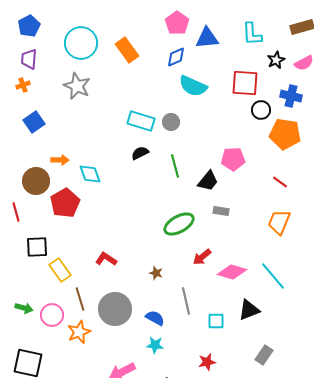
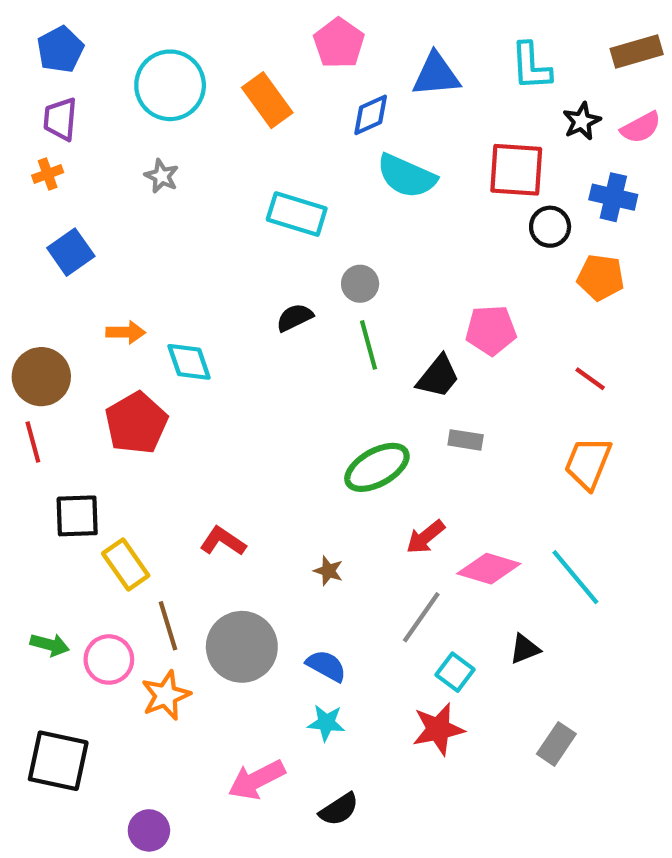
pink pentagon: (177, 23) -> (339, 43), moved
gray star: (77, 86) -> (162, 176), size x0.6
cyan rectangle: (141, 121) -> (297, 214), moved
gray circle: (171, 122) -> (360, 284), moved
orange pentagon: (285, 134) -> (601, 277), size x0.7
brown circle: (36, 181) -> (41, 377), moved
gray line: (186, 301) -> (421, 617), moved, turned 48
black triangle: (249, 310) -> (525, 649), size x0.7
cyan square: (216, 321) -> (455, 672), turned 36
red star: (207, 362) -> (438, 729), moved, size x1.4

